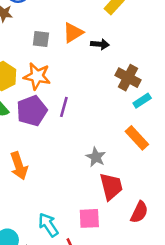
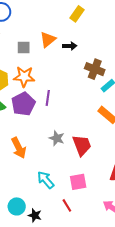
gray star: (96, 157) -> (57, 138), moved
red trapezoid: (111, 186) -> (82, 145), moved
cyan arrow: (48, 225) -> (46, 180), moved

